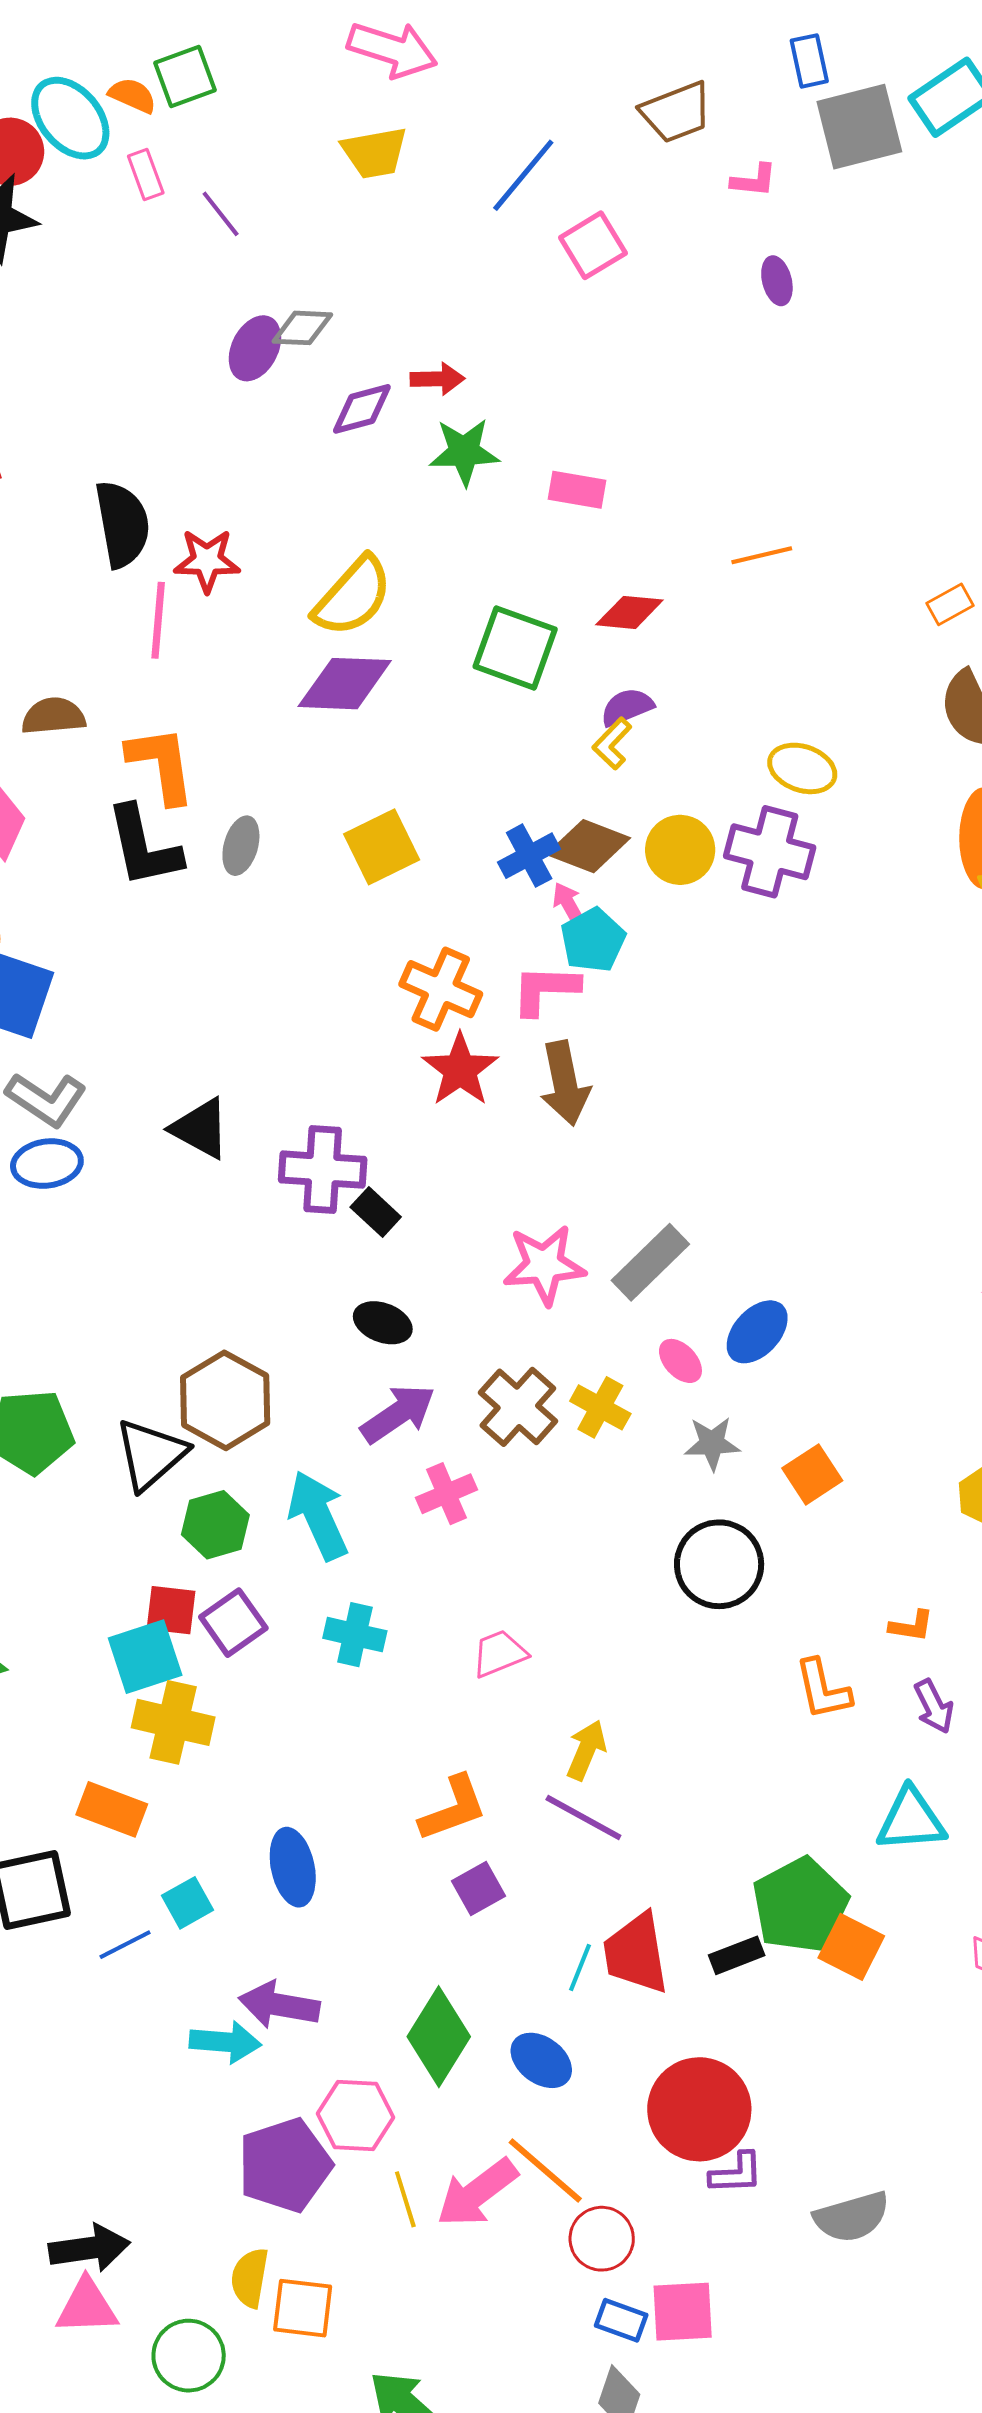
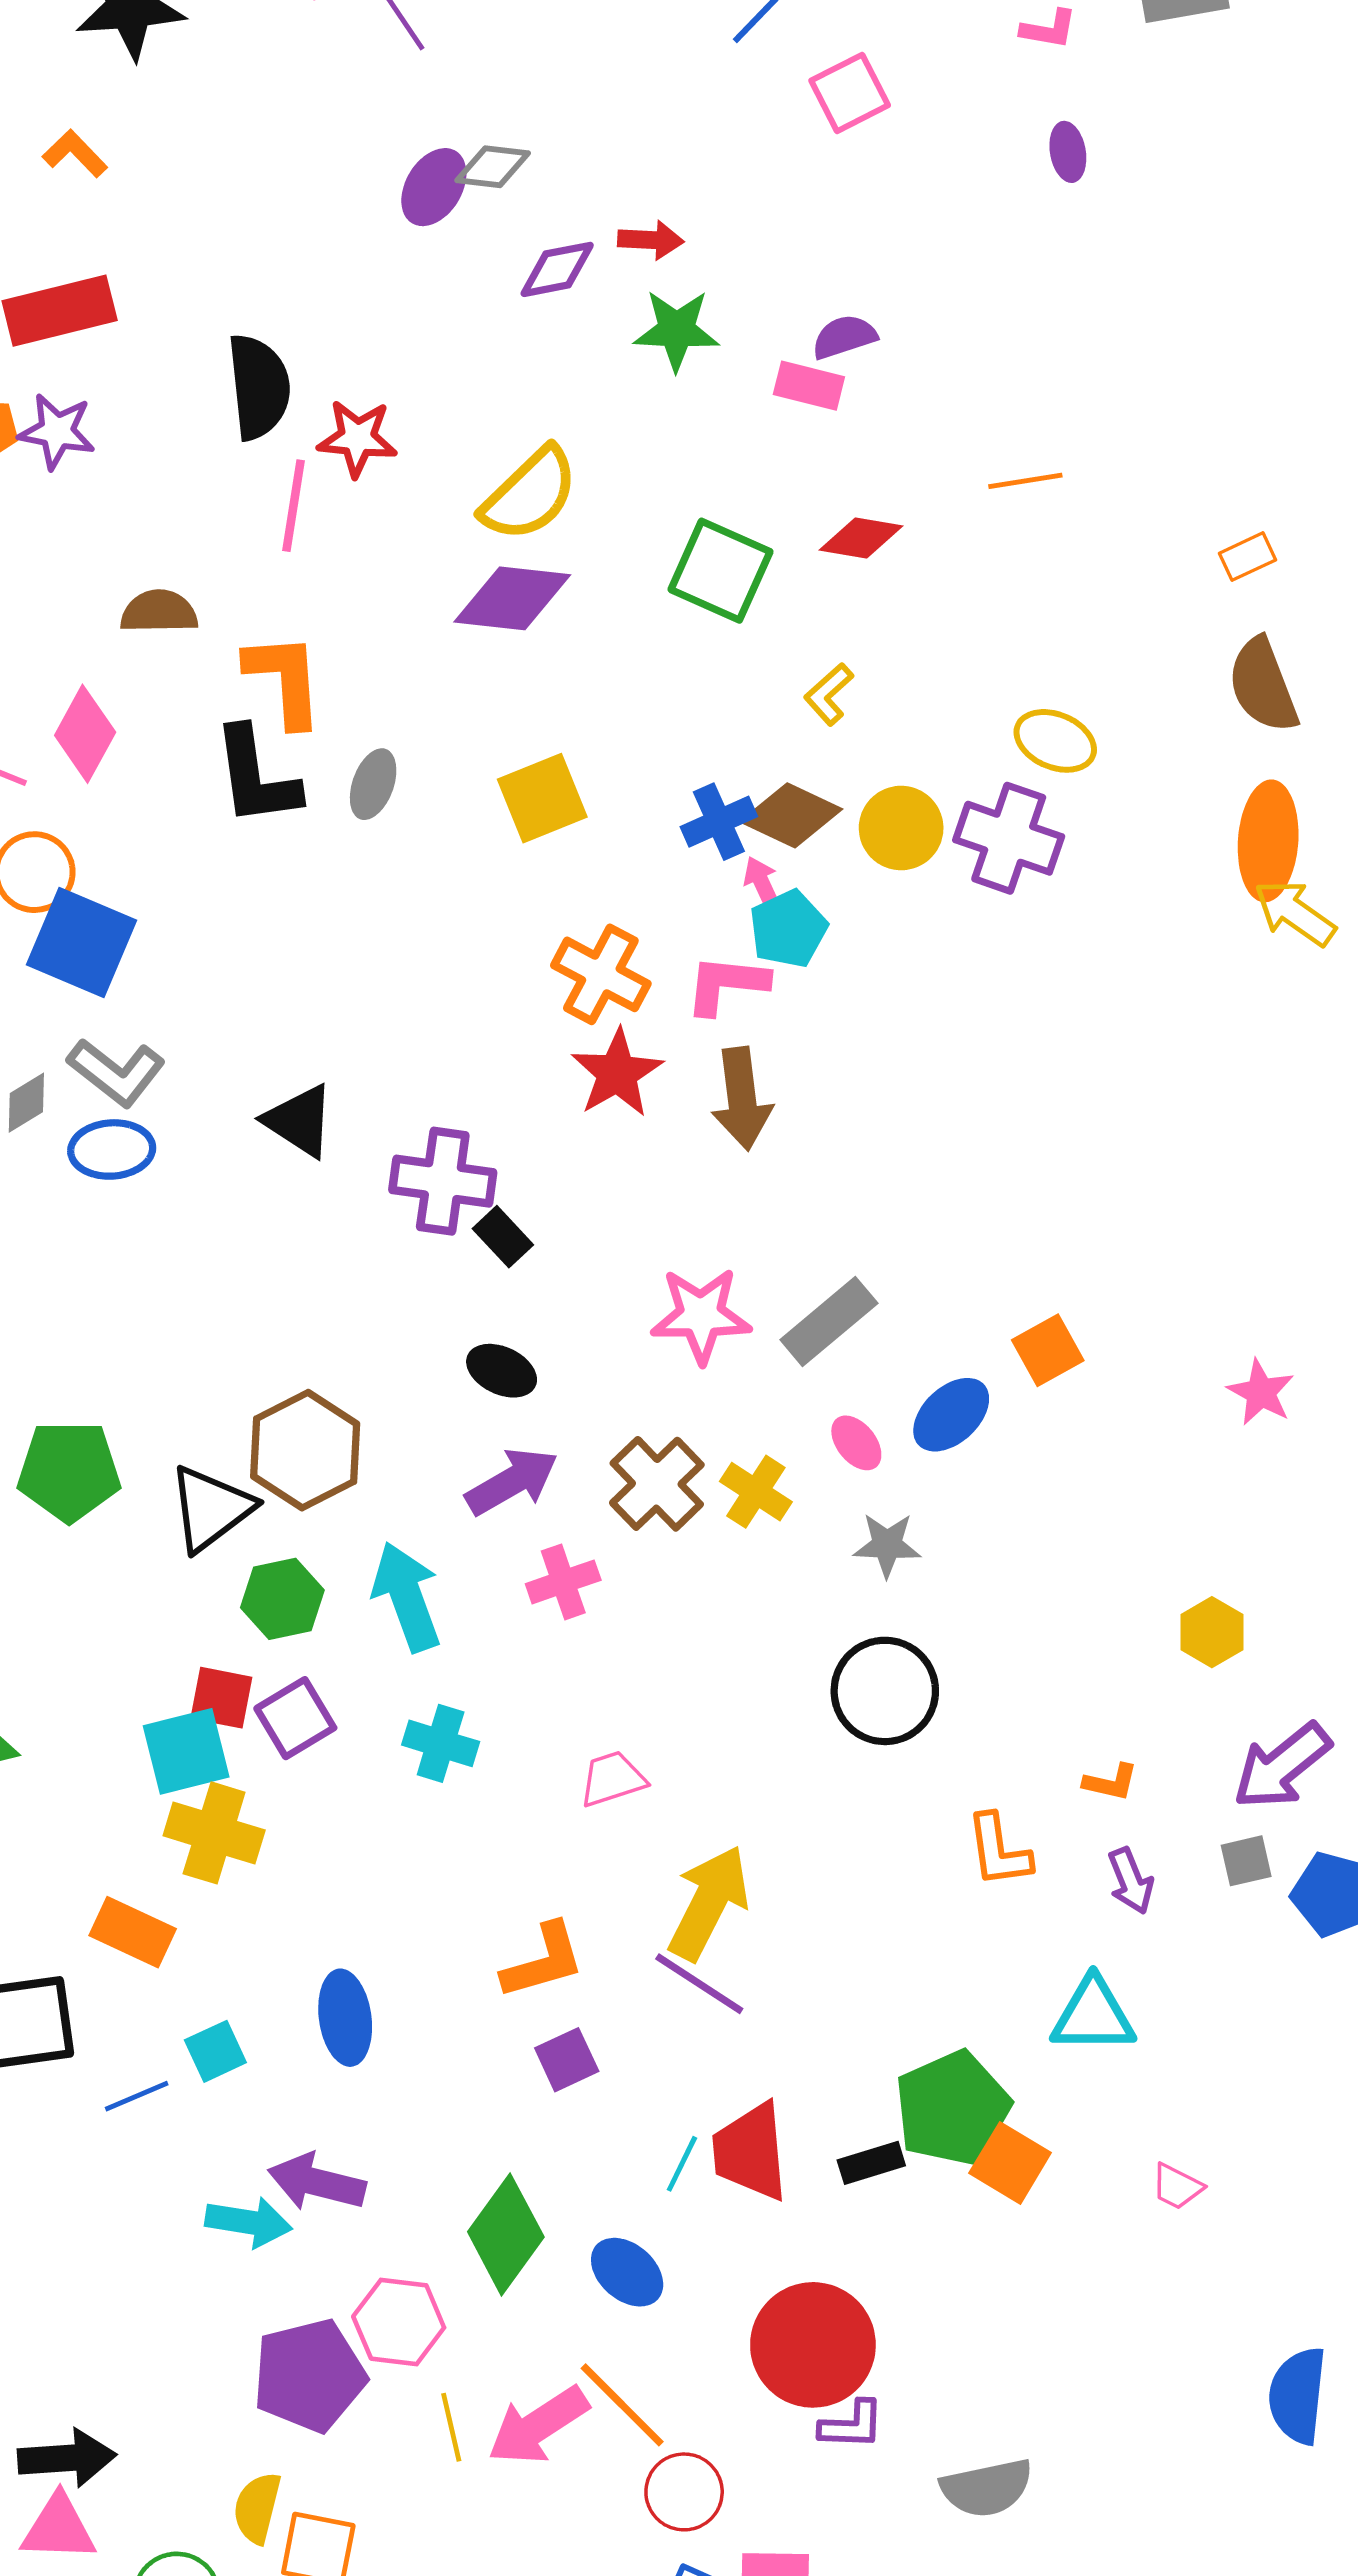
purple semicircle: (627, 707) -> (844, 337), moved
orange square: (812, 1474) -> (1048, 1350), moved
yellow arrow: (586, 1750) -> (709, 1903), size x1.6

